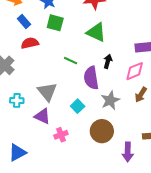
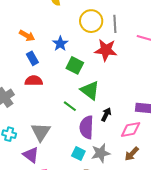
green square: (55, 23) -> (75, 65), moved
green triangle: (96, 32) -> (90, 90), moved
cyan square: (78, 106) -> (78, 153), moved, turned -32

